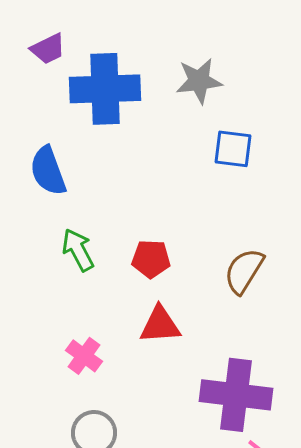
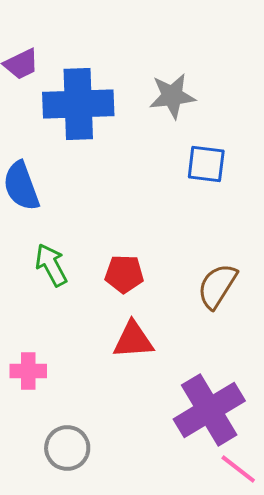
pink cross: (84, 356) -> (28, 371), moved, turned -36
purple cross: (236, 395) -> (209, 410), turned -38

